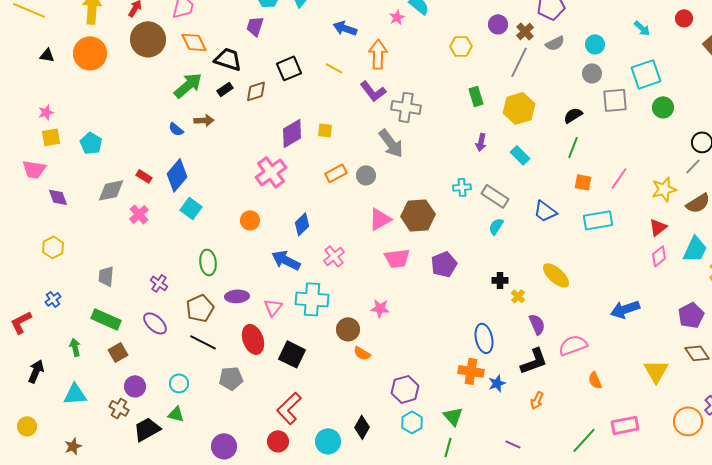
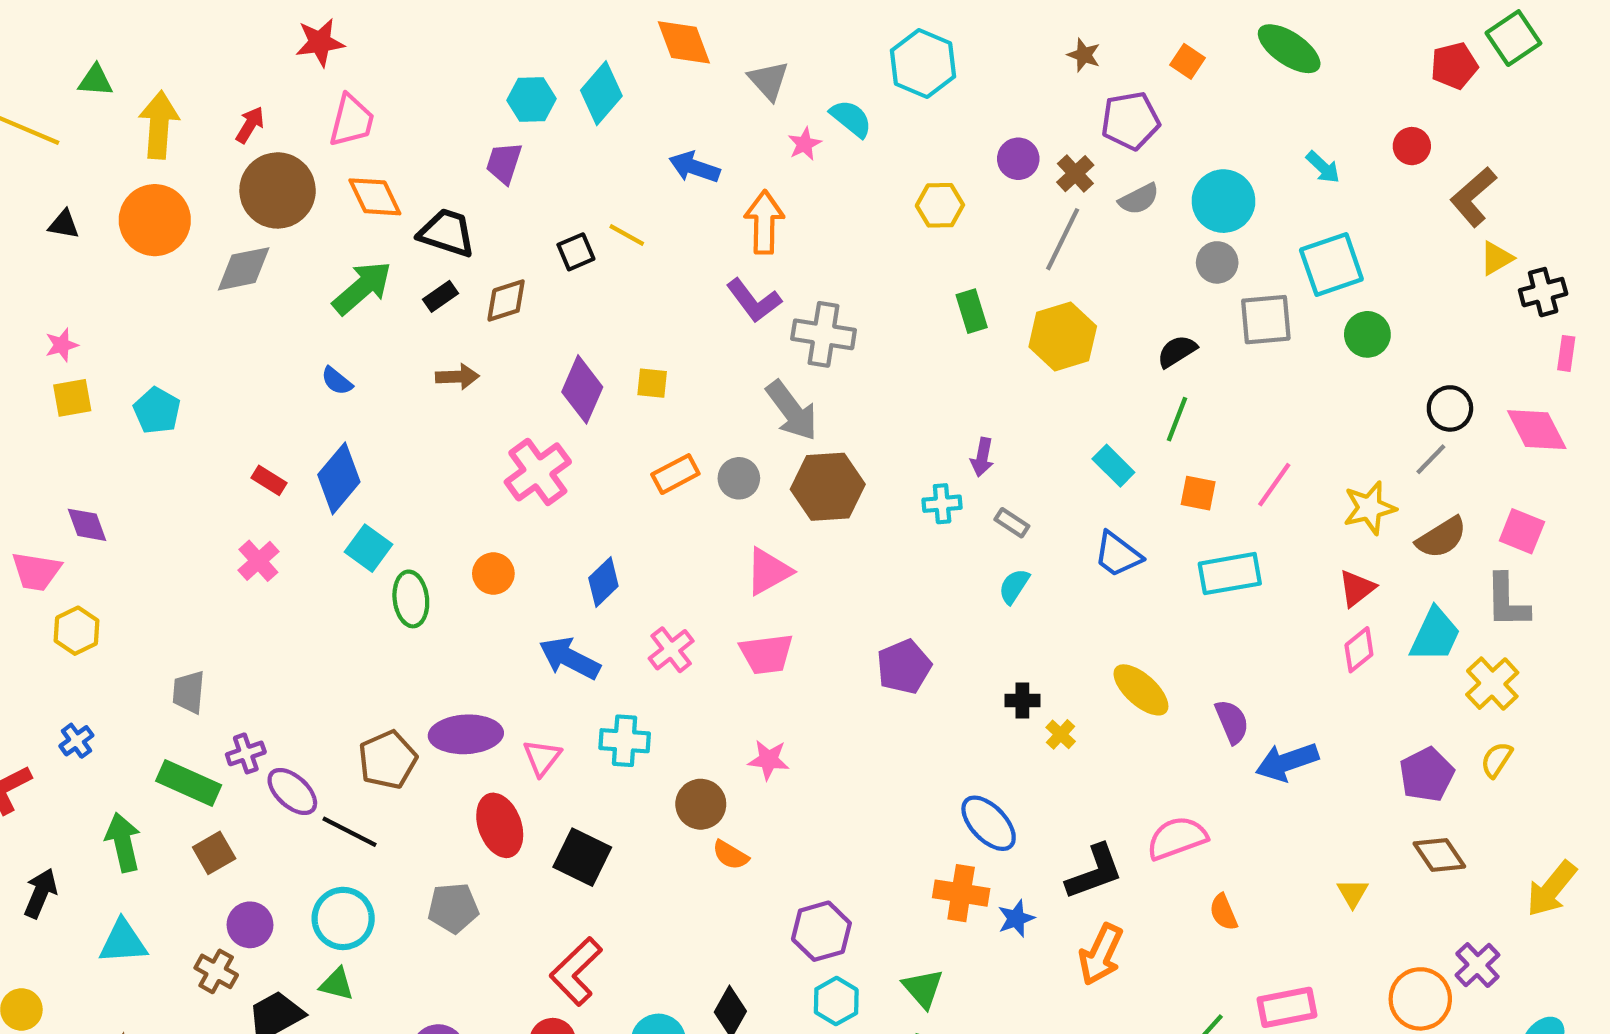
cyan circle: (595, 44) -> (1223, 201), size x1.5
black square: (289, 68) -> (576, 252), size x0.7
yellow line: (334, 68) -> (627, 235), moved
brown arrow: (204, 120) -> (457, 377), moved
purple diamond: (292, 133) -> (582, 389), turned -36
purple arrow: (481, 142) -> (982, 457), moved
cyan rectangle: (520, 155) -> (1113, 466), moved
pink trapezoid: (34, 169) -> (36, 571), moved
gray diamond: (111, 190) -> (244, 269), moved
gray rectangle: (495, 196) -> (1012, 523), size x0.6
brown hexagon: (418, 215) -> (828, 487), moved
pink trapezoid: (397, 258) -> (766, 654), moved
green ellipse: (208, 262) -> (411, 599), moved
purple cross: (159, 283) -> (246, 753), moved, turned 36
purple ellipse: (237, 296) -> (466, 734), size x1.4
cyan cross: (312, 299) -> (625, 741), size x0.7
purple semicircle: (537, 324) -> (1232, 722), moved
blue ellipse: (484, 338) -> (989, 823), turned -32
black line: (203, 342) -> (349, 832), moved
green arrow: (75, 347) -> (123, 842), size x1.5
yellow triangle: (656, 371) -> (1353, 893), size x0.6
cyan circle: (179, 383) -> (343, 918), size x1.5
orange arrow: (537, 400) -> (1101, 954), size x1.6

